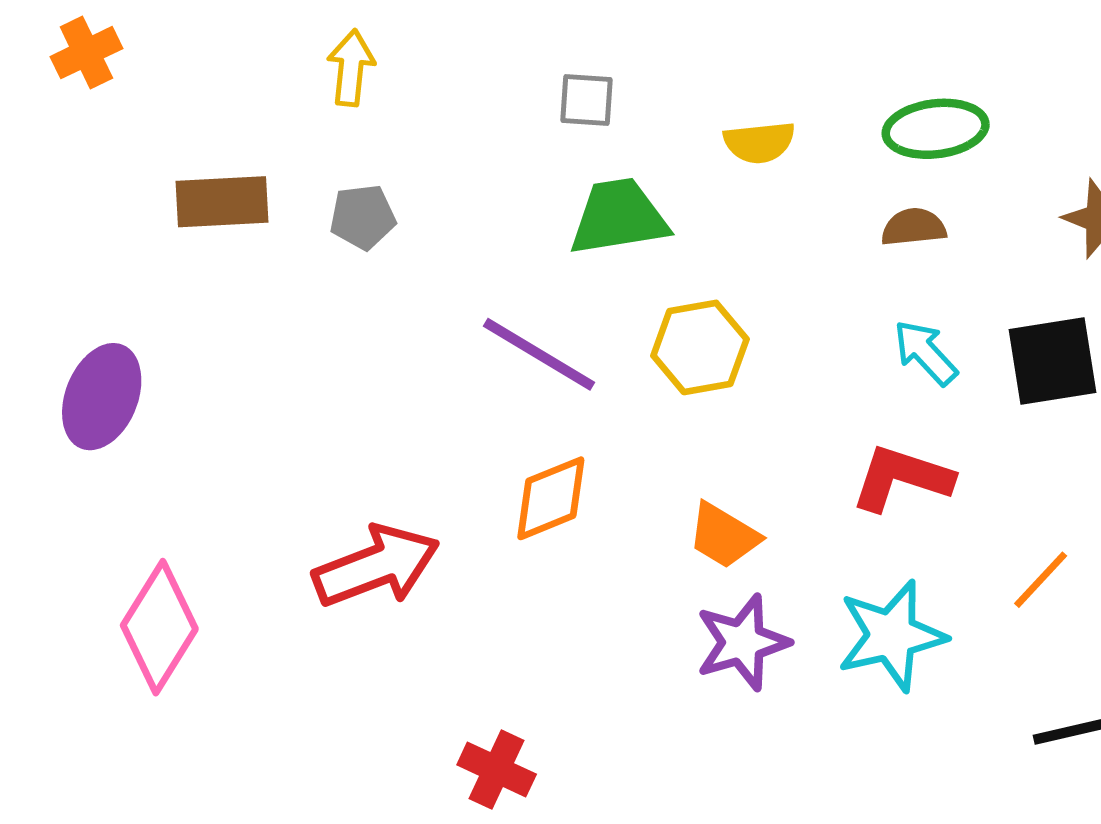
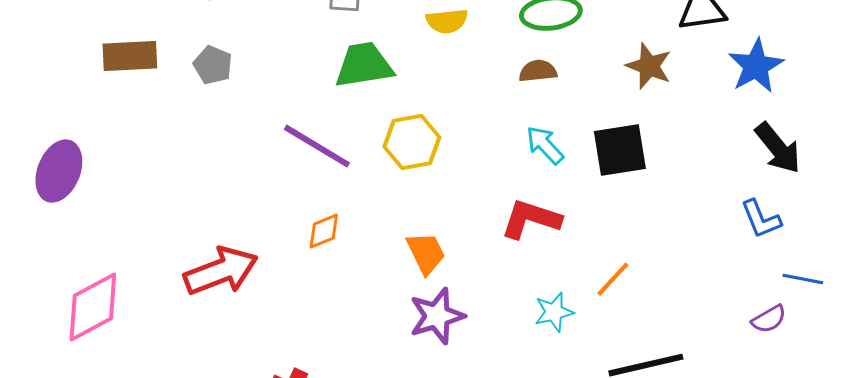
gray pentagon: (363, 217) -> (213, 65), turned 30
orange diamond: (551, 498) -> (324, 231), size x0.7
orange trapezoid: (724, 536) -> (426, 253), turned -147
pink diamond: (159, 627) -> (93, 307), turned 30
cyan star: (892, 636) -> (554, 312), moved, size x0.6

